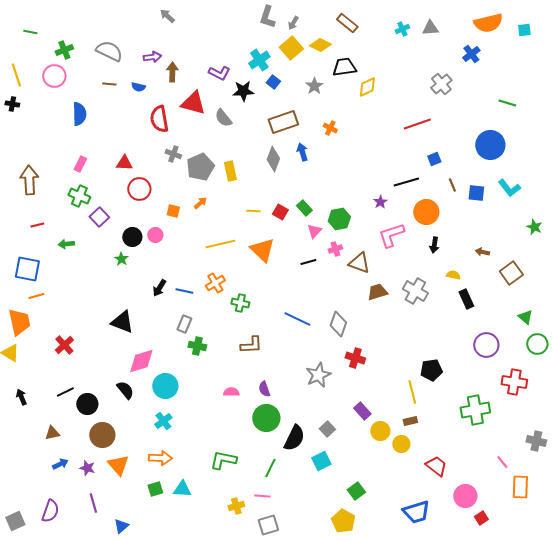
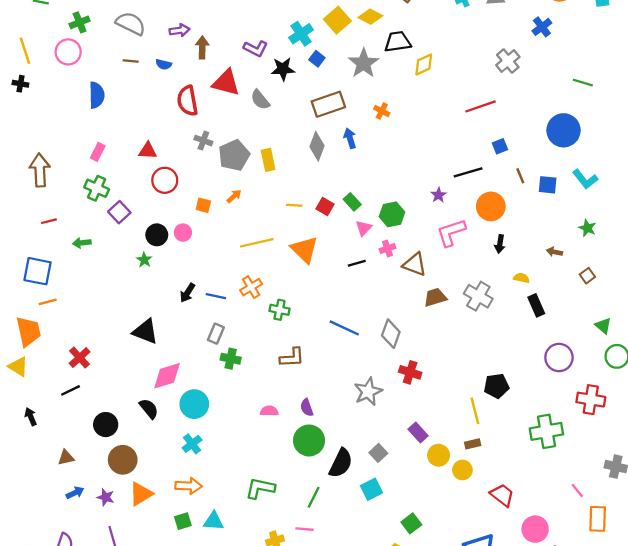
gray star: (314, 86) -> (364, 63), size x1.5
green star: (534, 227) -> (587, 228), moved
brown square: (511, 273) -> (587, 276), size x0.6
black line: (65, 392) -> (70, 390), moved
orange triangle: (118, 465) -> (141, 494), turned 40

